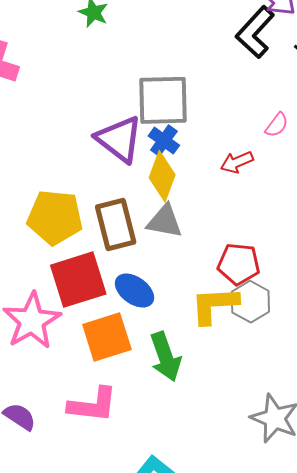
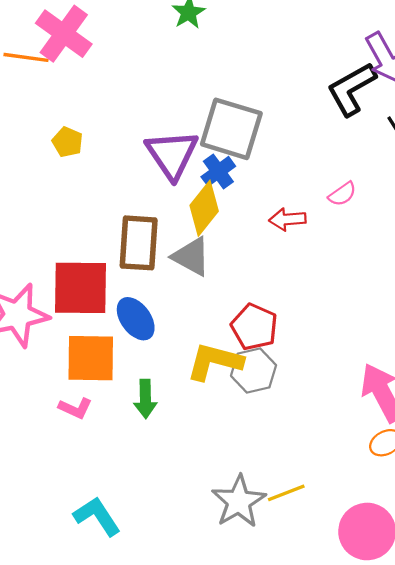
yellow pentagon: (55, 217) -> (67, 142), moved, size x0.5
green arrow: (165, 357) -> (145, 399), size x0.7
pink L-shape: (93, 405) -> (75, 408), moved, size x0.6

